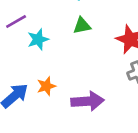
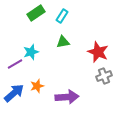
purple line: (16, 22) -> (15, 64), moved

